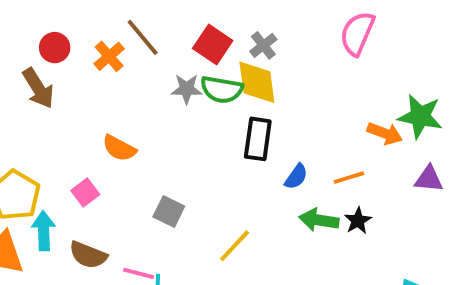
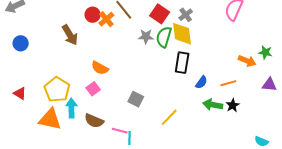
red circle: (55, 48) -> (93, 15), moved
green semicircle: (222, 90) -> (164, 37), turned 95
green star: (420, 116) -> (265, 52), size x0.6
orange semicircle: (119, 148) -> (100, 68), moved

